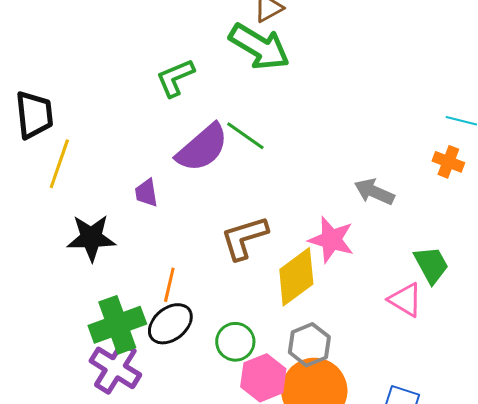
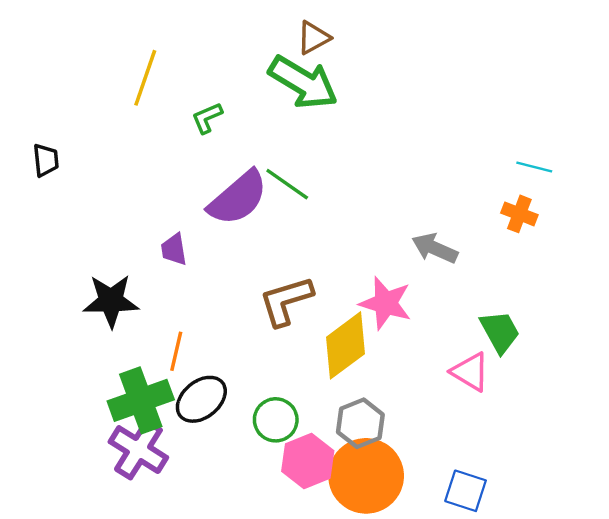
green L-shape: (175, 78) -> (207, 118), size x0.7
black trapezoid: (34, 115) -> (46, 160), size x0.6
yellow line: (59, 164) -> (145, 78), moved
orange line: (169, 285) -> (176, 351), moved

